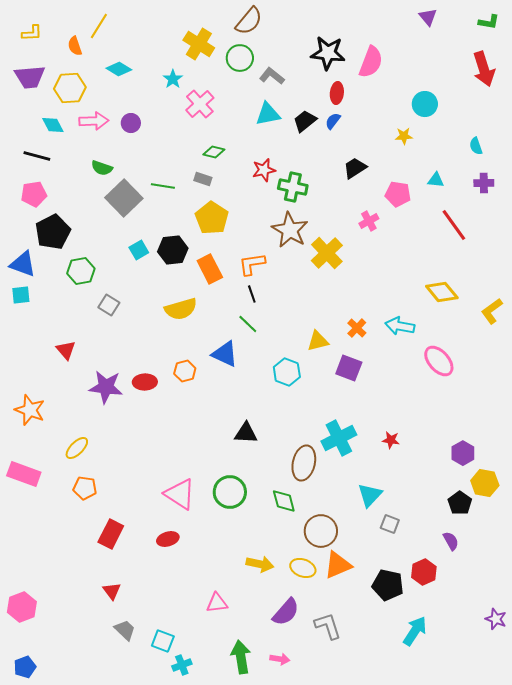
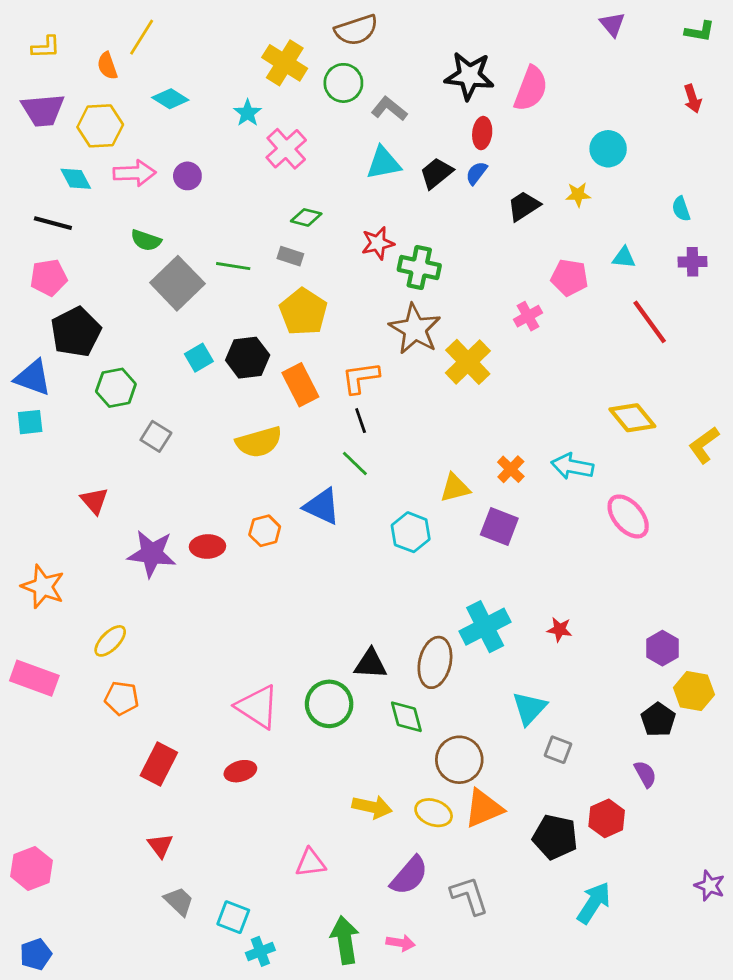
brown semicircle: (249, 21) -> (356, 30), turned 32
red arrow: (484, 69) -> (693, 99), size x0.6
black trapezoid: (355, 168) -> (524, 206), moved
black triangle: (246, 433) -> (371, 664), moved

